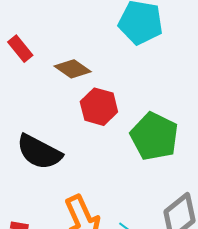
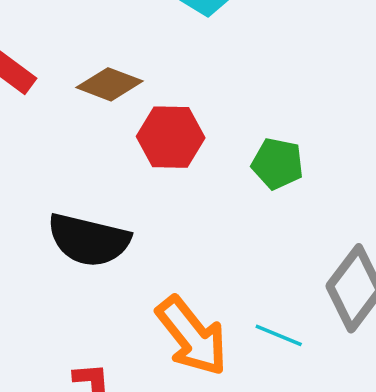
green pentagon: (154, 136) -> (278, 164), size x0.6

